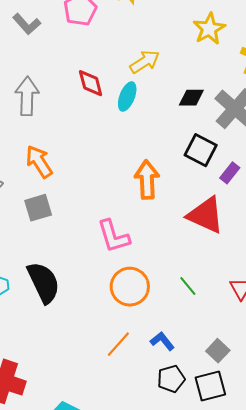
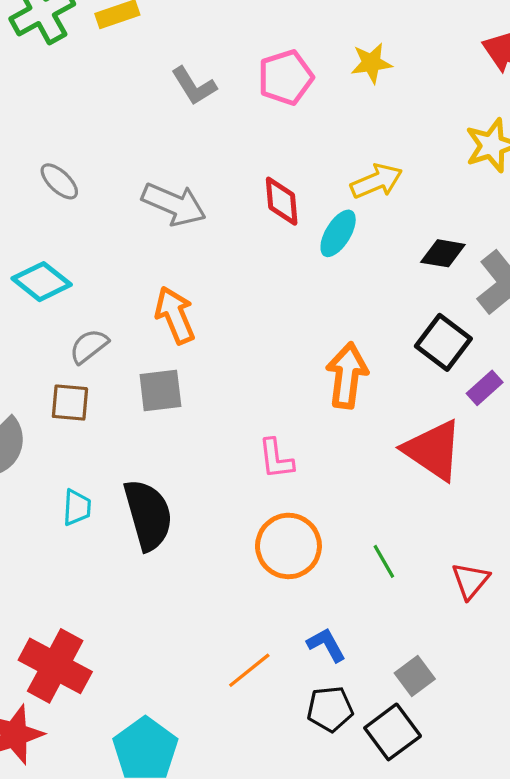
gray arrow: (27, 96) -> (174, 204), turned 102
pink L-shape: (113, 236) -> (276, 459), size x0.7
orange line: (118, 344) -> (249, 670), moved
black square: (210, 386) -> (393, 732), turned -32

